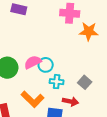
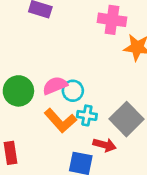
gray square: (85, 82) -> (126, 119), size x1.6
orange L-shape: (33, 99) -> (60, 121), moved

